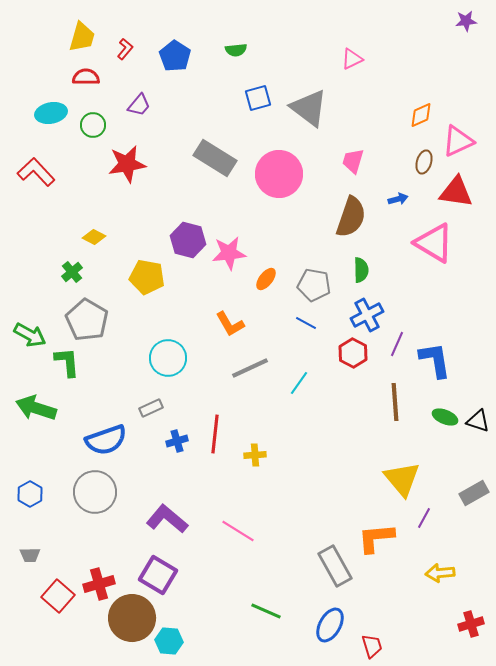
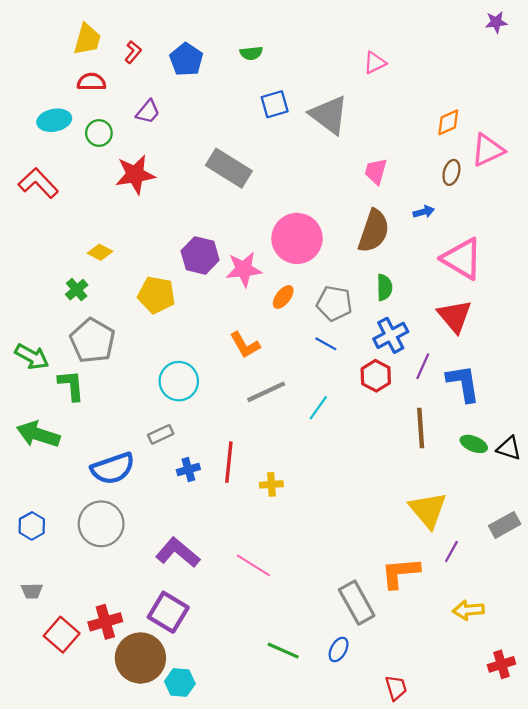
pink circle: (279, 174) -> (297, 238), moved
red triangle: (456, 192) -> (455, 316), moved, turned 42
blue ellipse: (330, 625) -> (339, 649), moved, size x0.7

